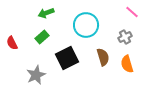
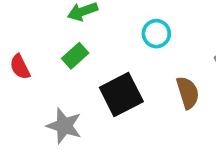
cyan circle: (86, 25) -> (156, 34), size x0.6
gray star: (36, 75) -> (64, 126), turned -30

